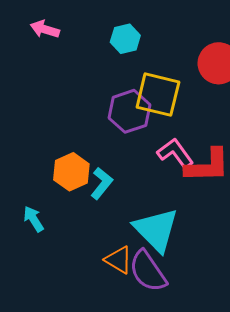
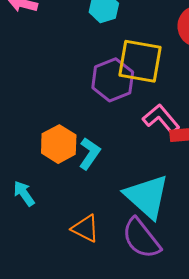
orange triangle: (119, 260) -> (85, 228), moved

